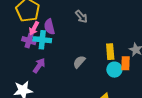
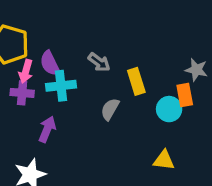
gray arrow: (81, 17) -> (99, 62), moved
cyan cross: (42, 40) -> (61, 86), moved
yellow rectangle: (110, 52) -> (136, 81), moved

